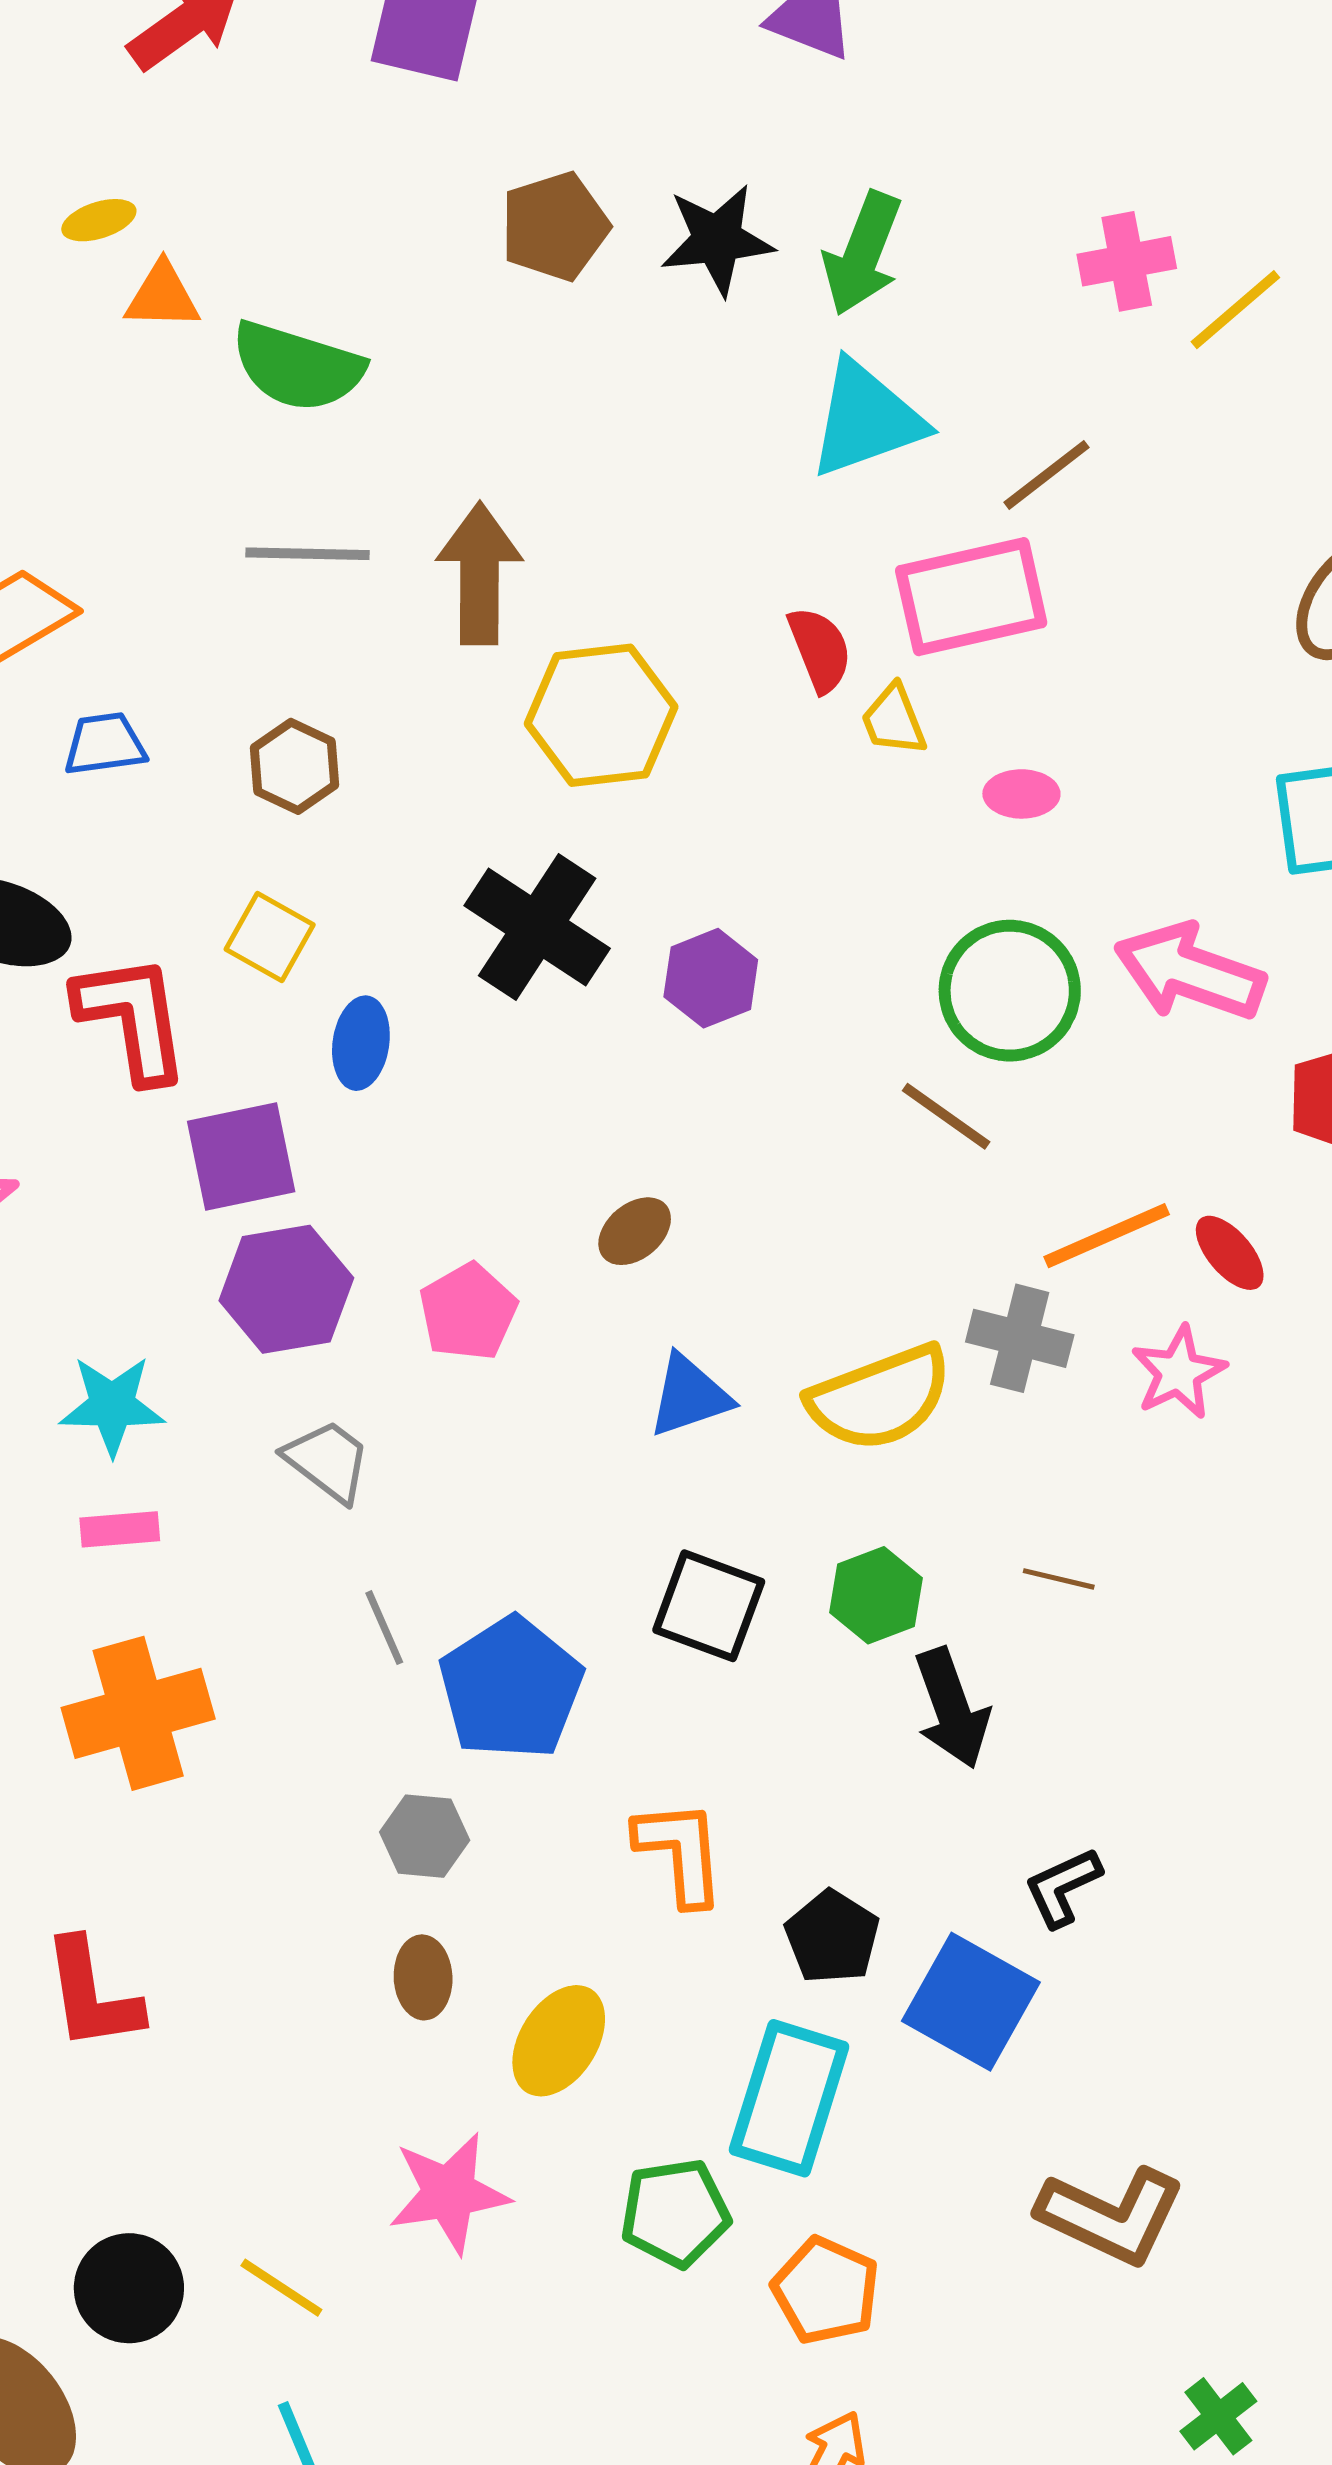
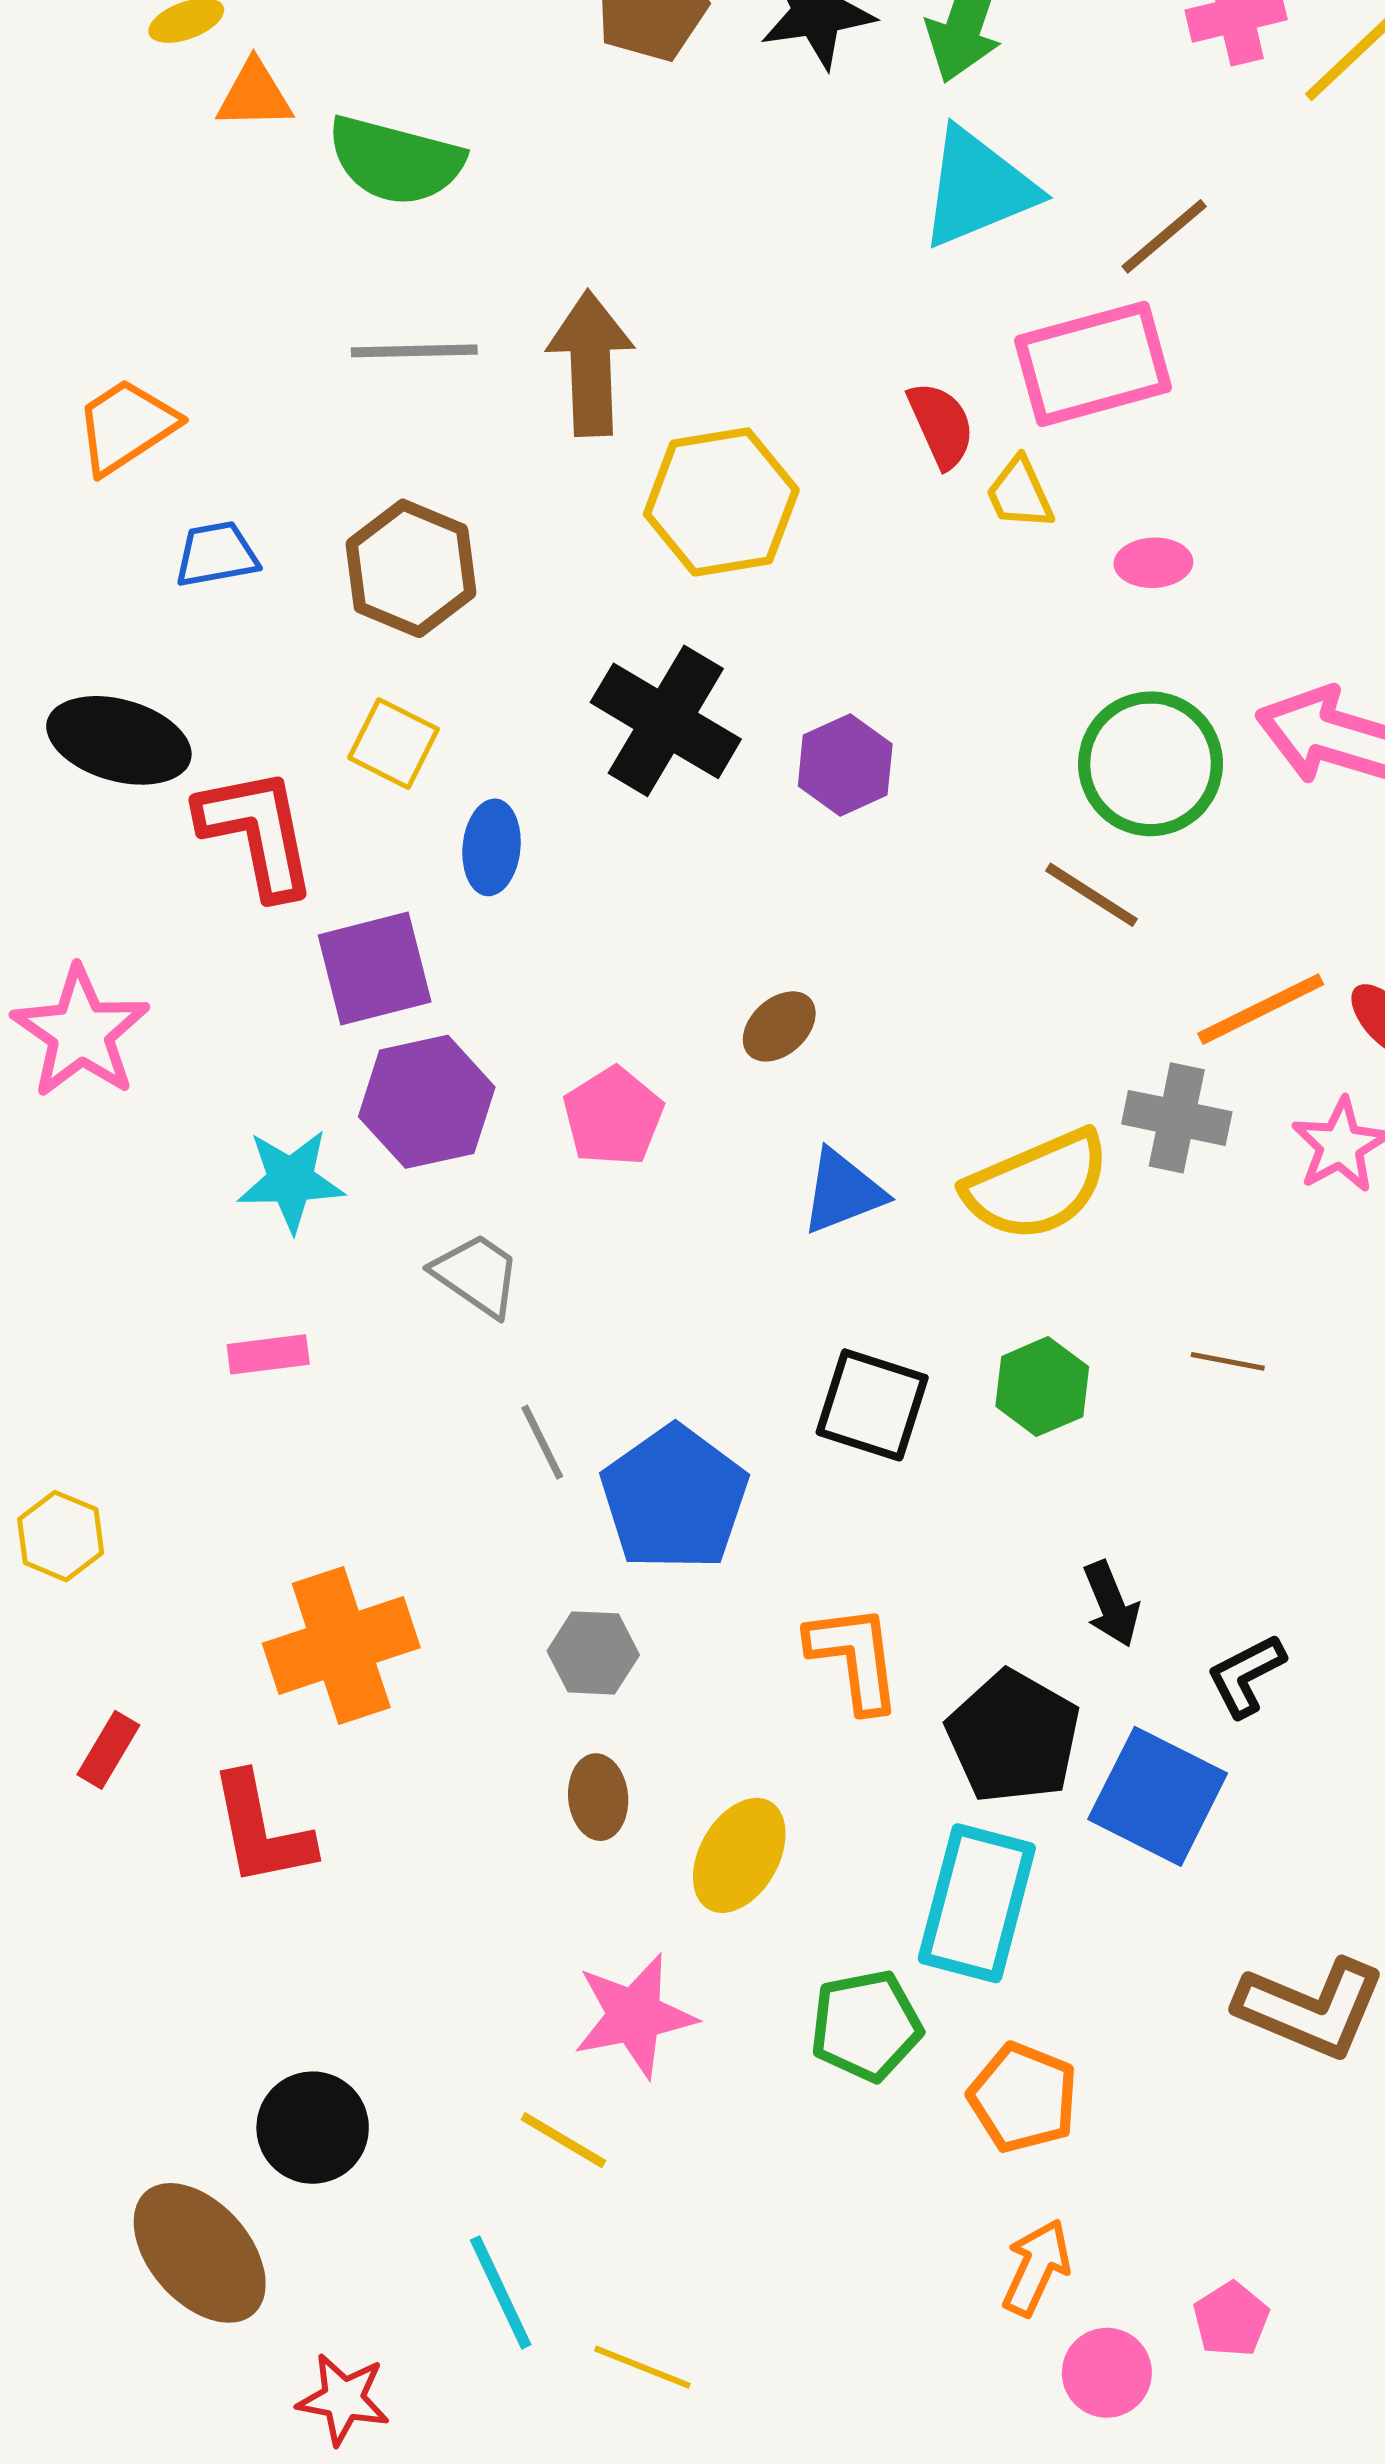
brown hexagon: (295, 766) -> (411, 568), size x1.4
cyan star: (112, 1405) -> (291, 1180), moved
black arrow: (952, 1708) -> (1111, 1604), moved, size x0.7
orange cross: (138, 1713) -> (341, 1645), moved
black pentagon: (832, 1937) -> (1013, 1737), size x1.4
yellow line: (281, 2288) -> (563, 2140), moved

